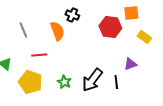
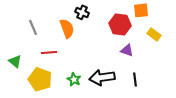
purple triangle: (130, 64) -> (127, 50), moved, turned 40
black arrow: (92, 80) -> (102, 77), turned 45
black line: (116, 82) -> (135, 79), moved

